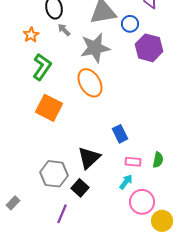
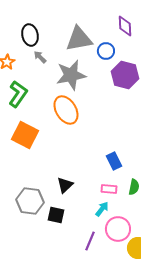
blue rectangle: (120, 134) -> (114, 161), moved
black triangle: (89, 158) -> (65, 185), size x0.7
black square: (80, 188) -> (56, 215), turned -30
purple line: (62, 214) -> (90, 241), moved

